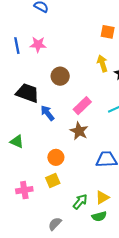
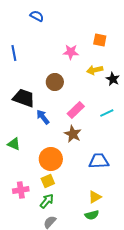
pink star: (38, 44) -> (71, 52), moved
yellow arrow: (102, 63) -> (95, 70), turned -84
orange circle: (56, 157) -> (51, 159), size x1.5
green arrow: (80, 202) -> (47, 201), moved

